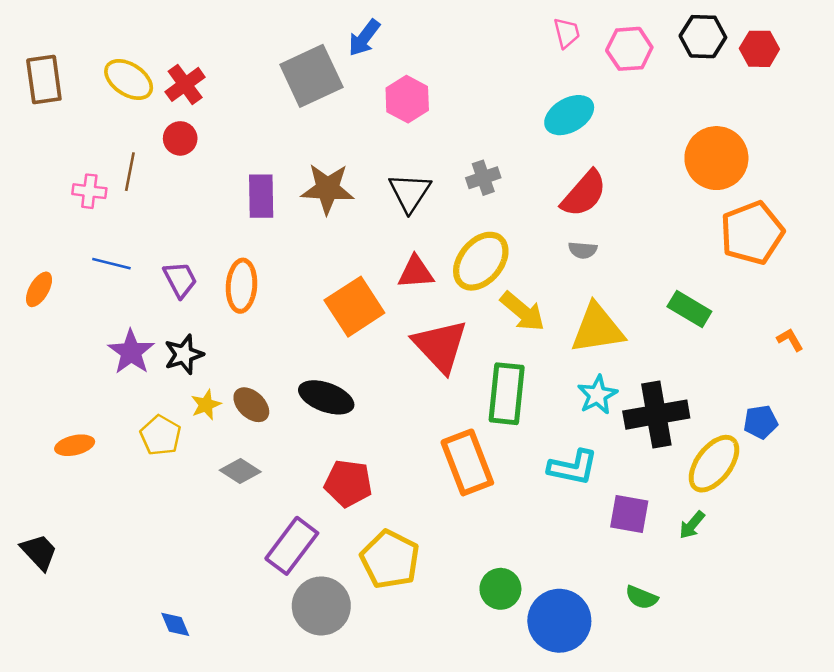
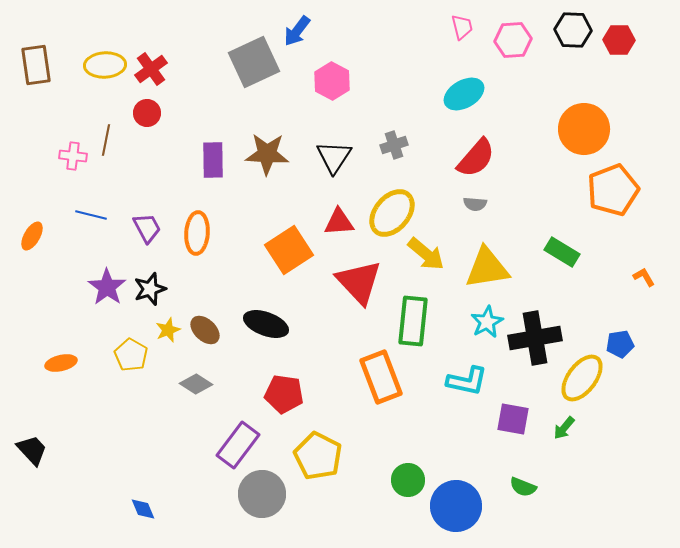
yellow ellipse: (129, 80) -> (105, 65), turned -36

